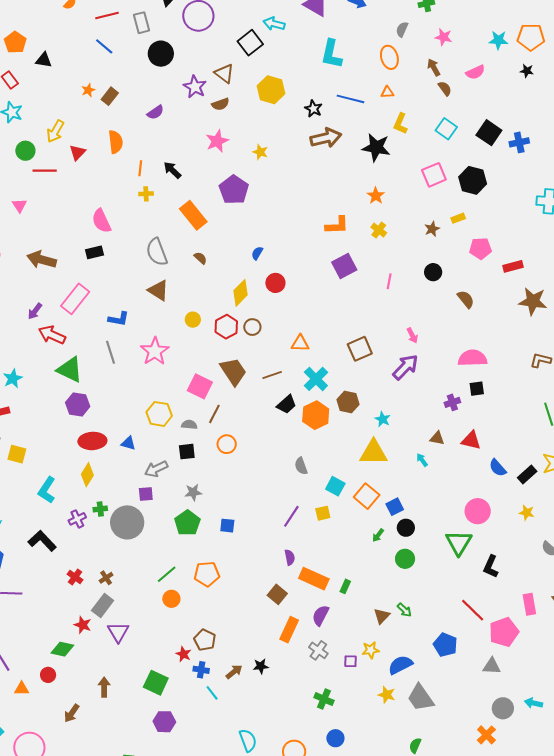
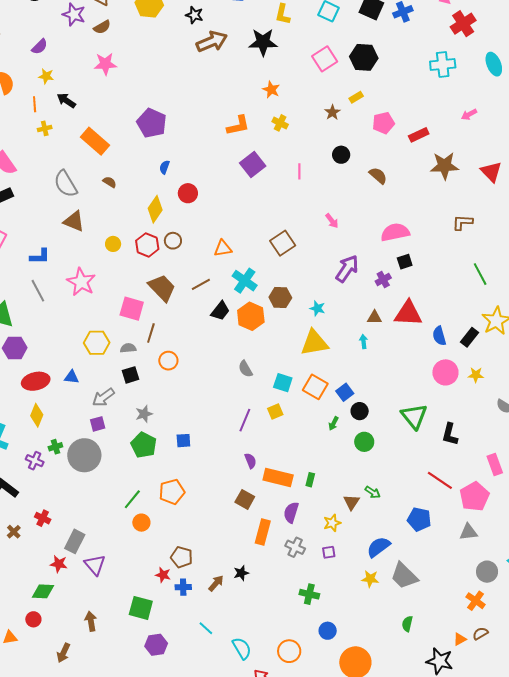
pink star: (217, 141) -> (105, 64), turned 30
yellow star: (260, 152) -> (46, 76), moved
purple pentagon: (234, 190) -> (152, 123), moved
purple arrow: (405, 367) -> (347, 269), moved
red triangle: (471, 440) -> (408, 313), size x1.4
cyan arrow: (422, 460) -> (363, 341), turned 40
blue semicircle: (498, 468) -> (439, 336), turned 36
pink circle: (478, 511) -> (445, 372), moved
purple cross: (77, 519) -> (35, 461), turned -30
brown cross: (106, 578) -> (14, 532), moved
yellow star: (371, 650) -> (332, 523), moved
cyan line: (212, 693) -> (206, 628), moved

